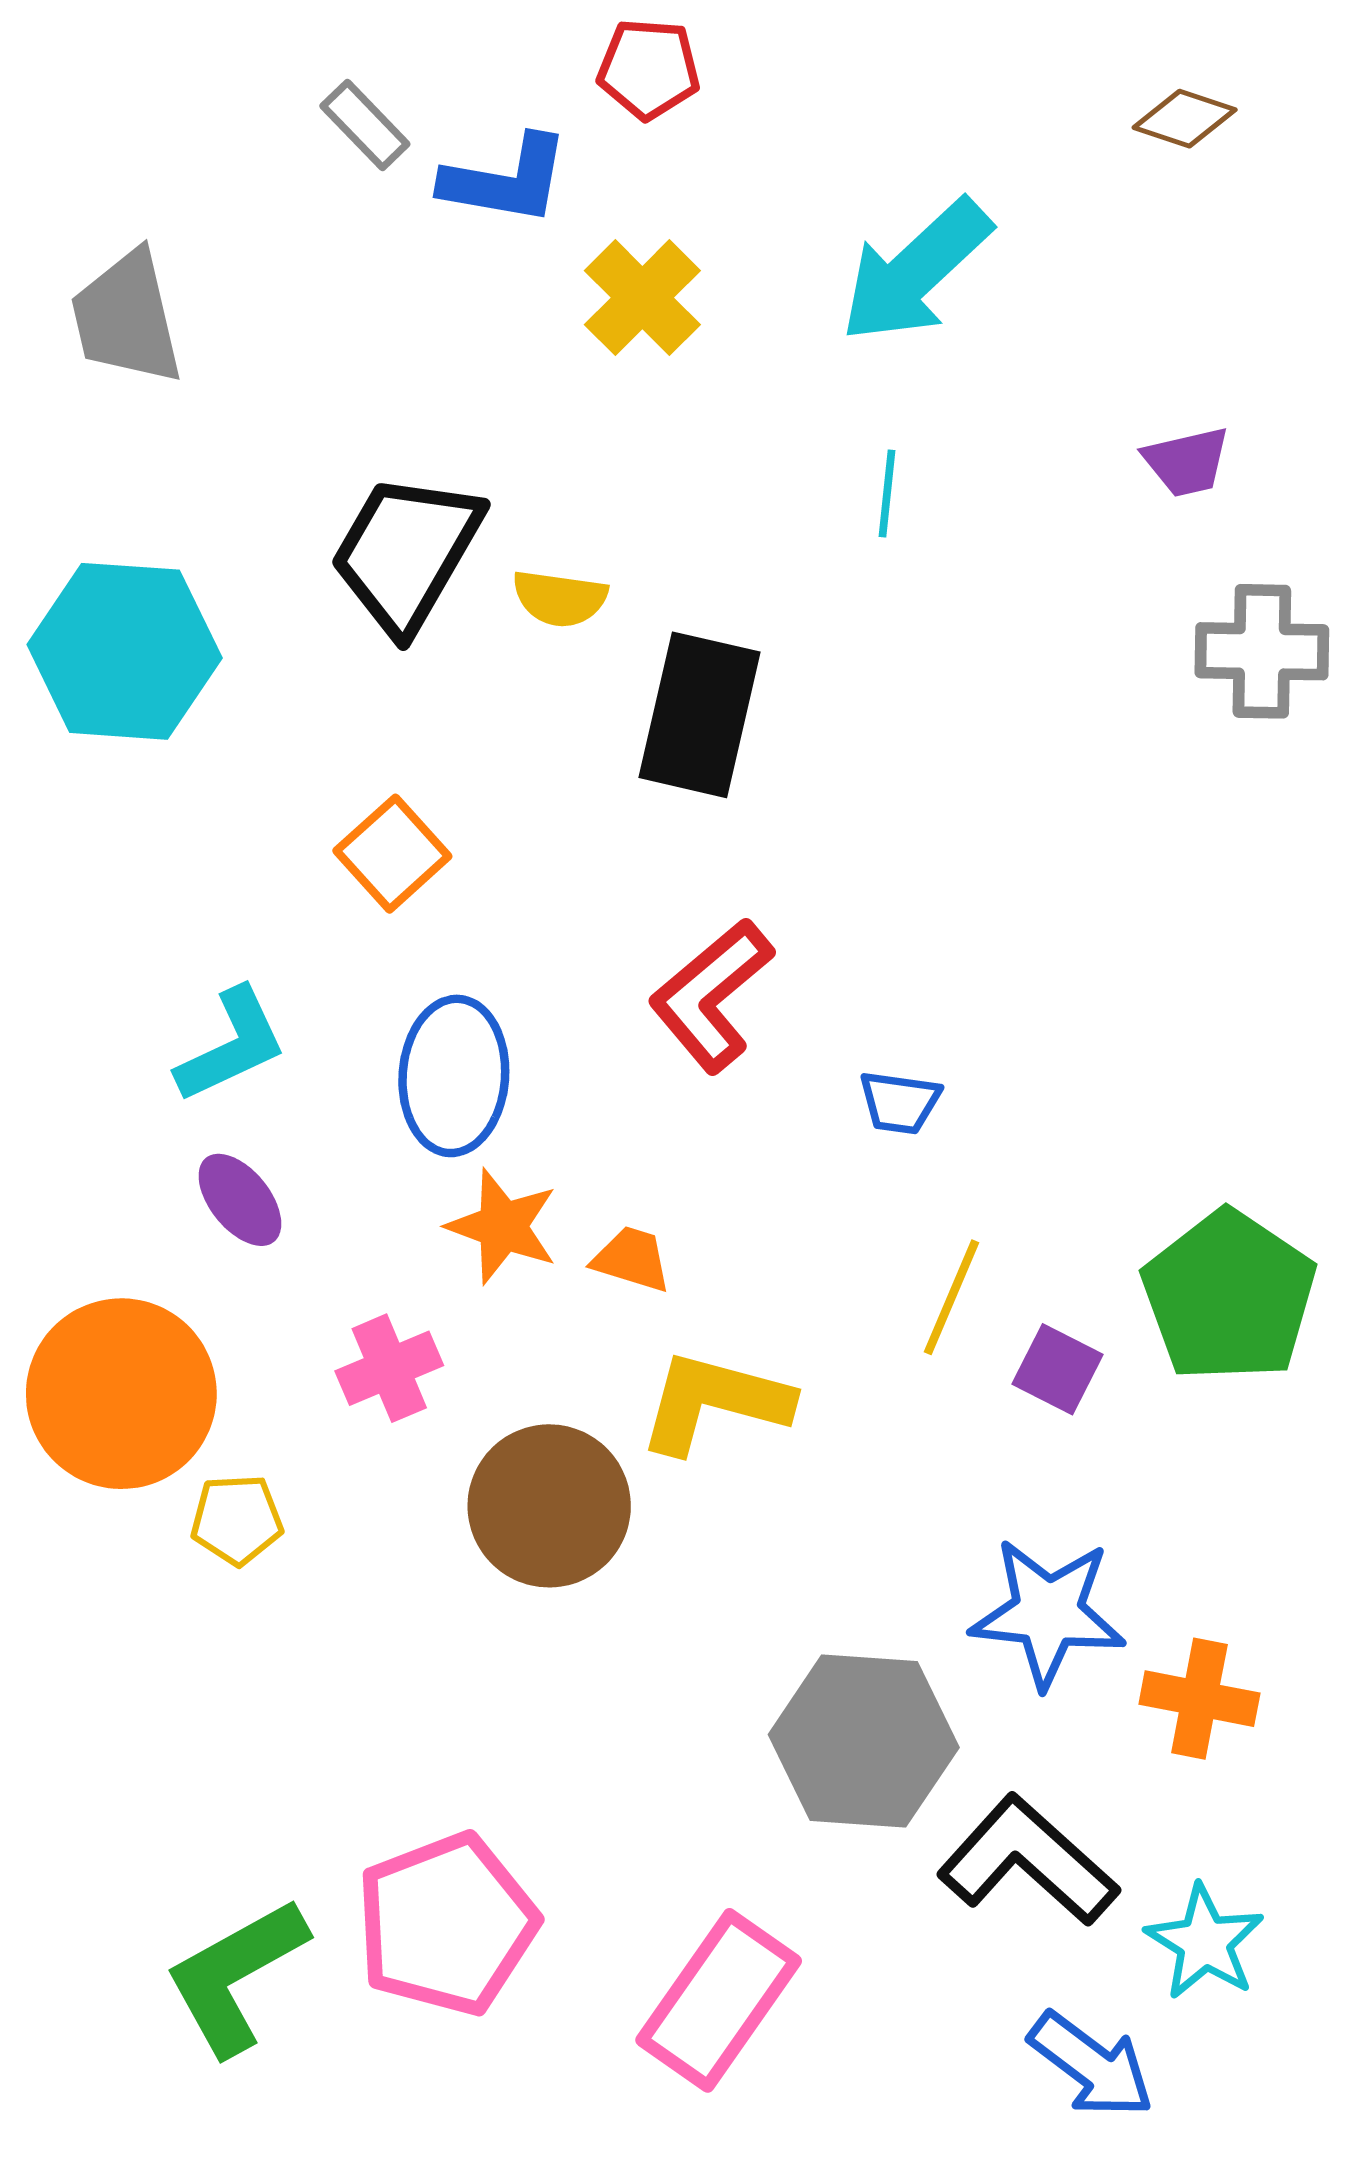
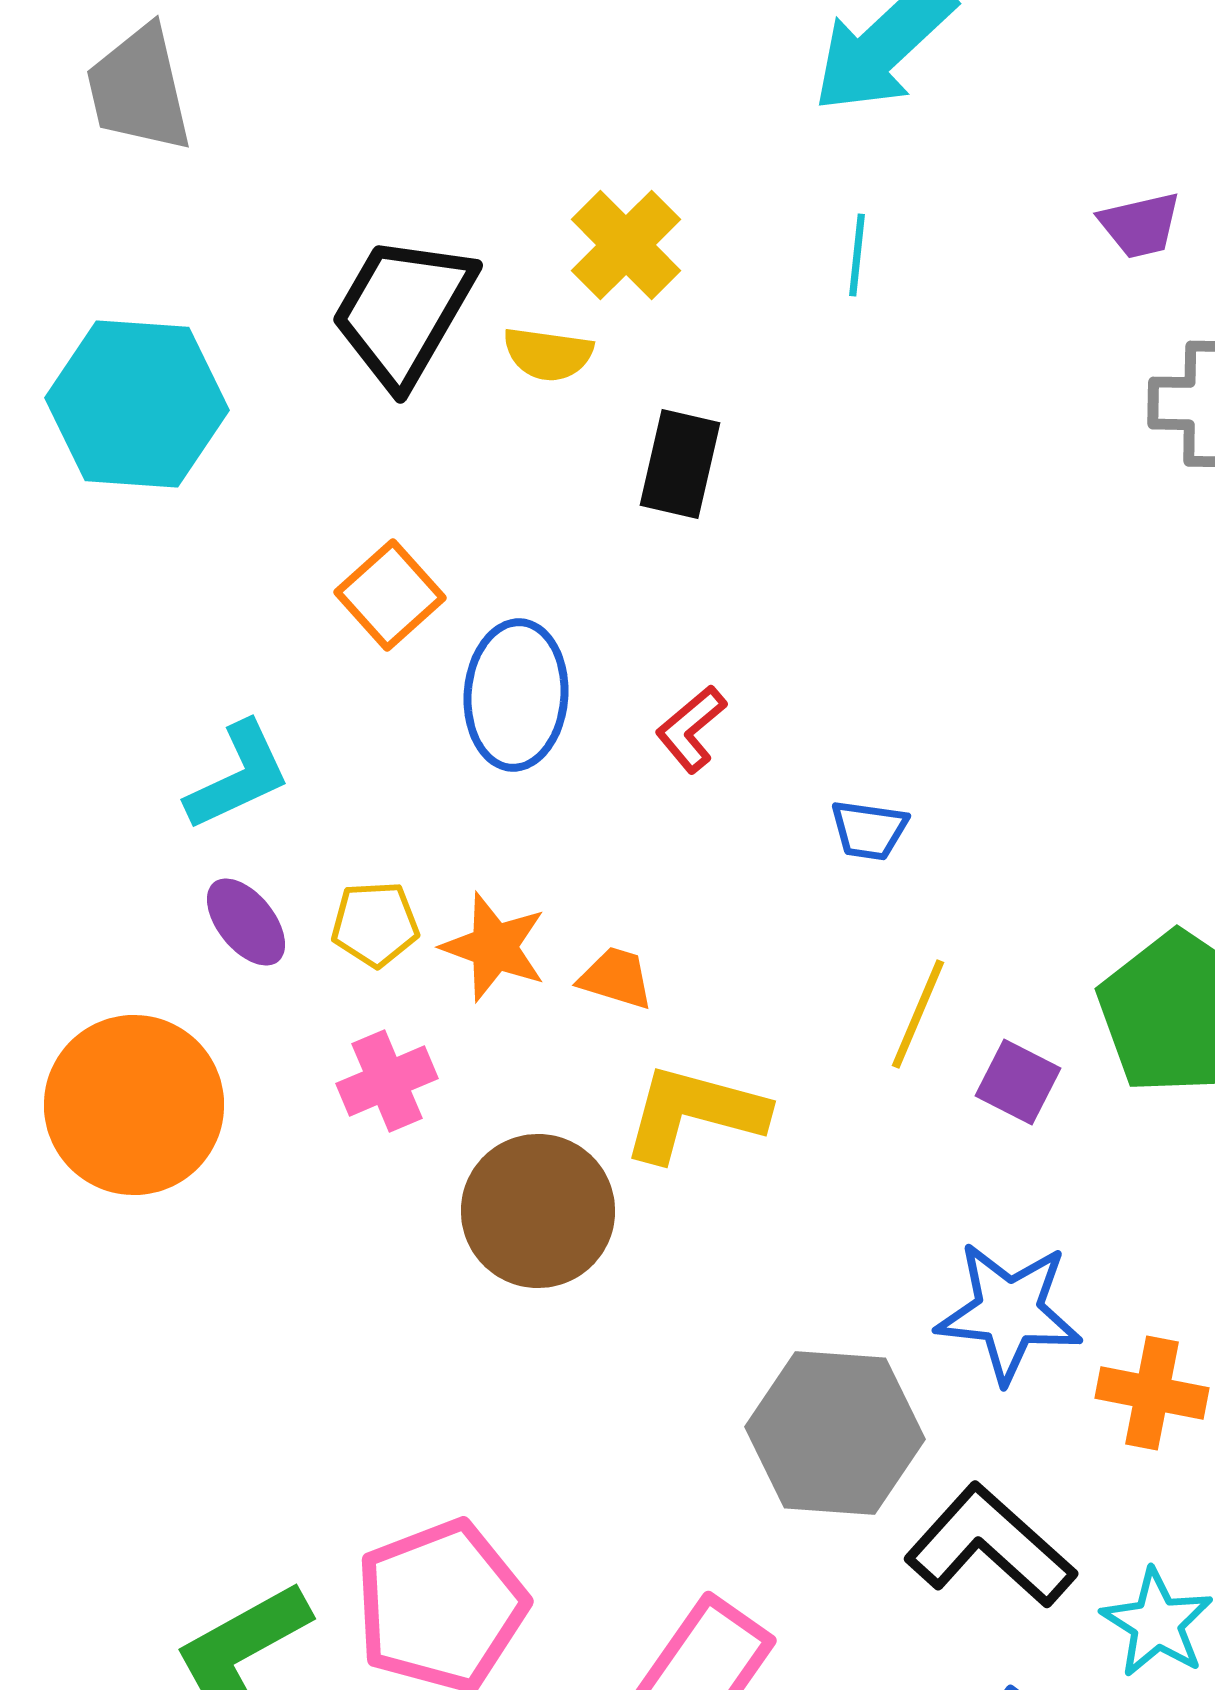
yellow cross: (642, 298) -> (626, 245), moved
black rectangle: (700, 715) -> (680, 464), size x0.7
red L-shape: (711, 995) -> (691, 729), size x0.6
blue ellipse: (454, 1076) -> (516, 695), moved
yellow pentagon: (237, 1520) -> (375, 924), moved

